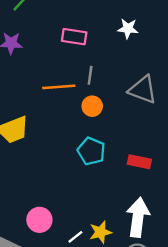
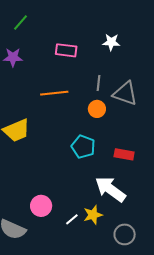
gray line: (90, 75) -> (98, 83), moved
orange circle: (92, 106) -> (97, 109), moved
white arrow: (138, 217) -> (110, 189), moved, turned -60

